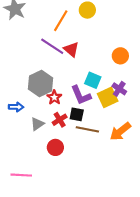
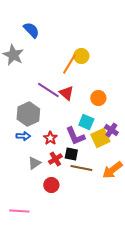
orange line: (61, 21) -> (69, 64), moved
orange circle: (120, 56) -> (98, 98), moved
gray hexagon: (40, 84) -> (28, 114), moved
blue arrow: (16, 107) -> (23, 136), moved

